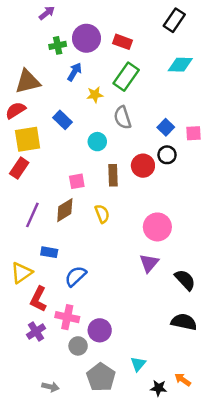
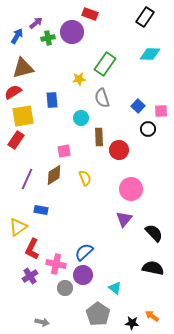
purple arrow: (47, 13) -> (36, 23), moved
red rectangle: (123, 42) -> (90, 14), moved
blue arrow: (74, 72) -> (17, 36), moved
blue rectangle: (62, 120) -> (52, 100), turned 42
black circle: (167, 155) -> (148, 129), moved
red circle: (143, 166) -> (119, 150), moved
brown rectangle: (113, 175) -> (99, 137), moved
blue semicircle: (76, 276) -> (84, 252), moved
cyan triangle: (138, 364) -> (115, 288), moved, turned -32
gray pentagon: (101, 377) -> (98, 314), moved

